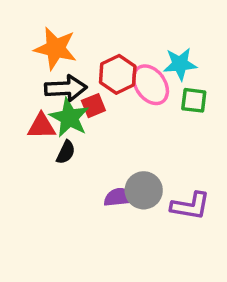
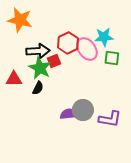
orange star: (55, 48) -> (20, 20), moved
red triangle: (42, 126) -> (14, 79), moved

